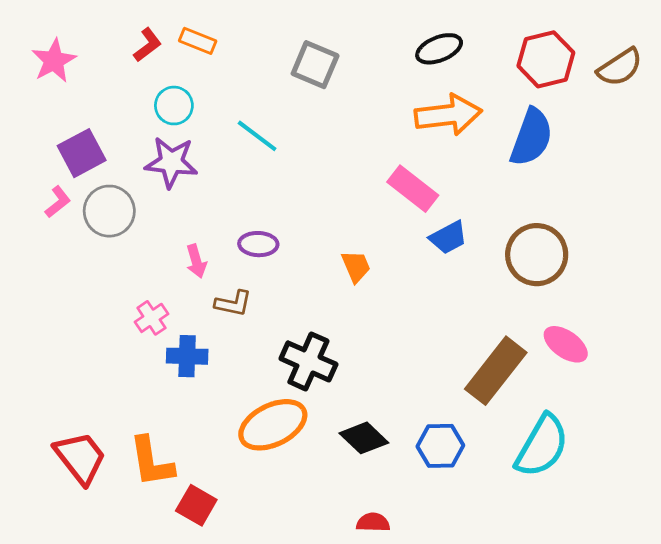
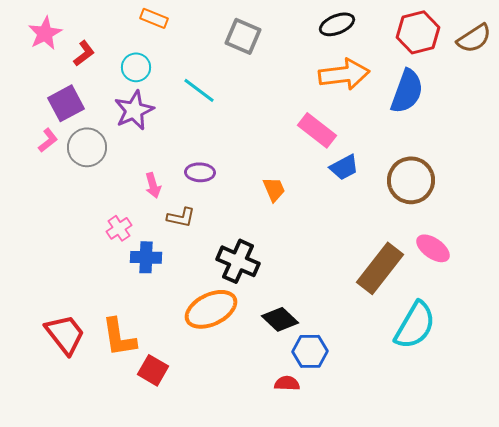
red L-shape: (148, 45) -> (84, 53), moved
purple star: (171, 162) -> (134, 110), turned -30
blue hexagon: (440, 446) -> (310, 351), moved

